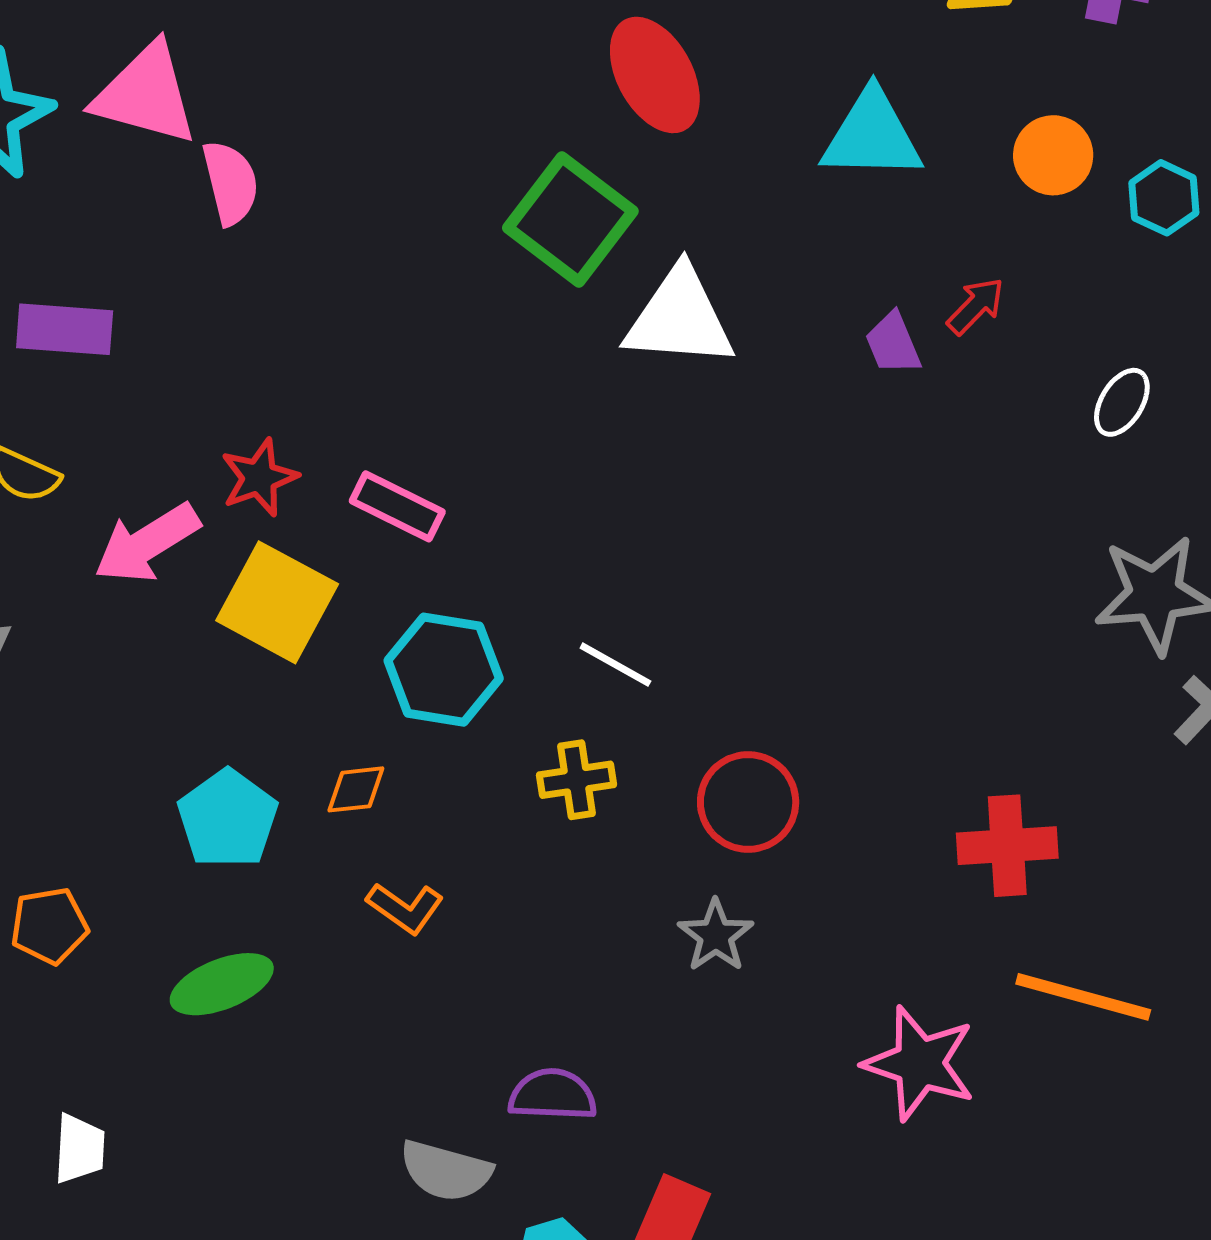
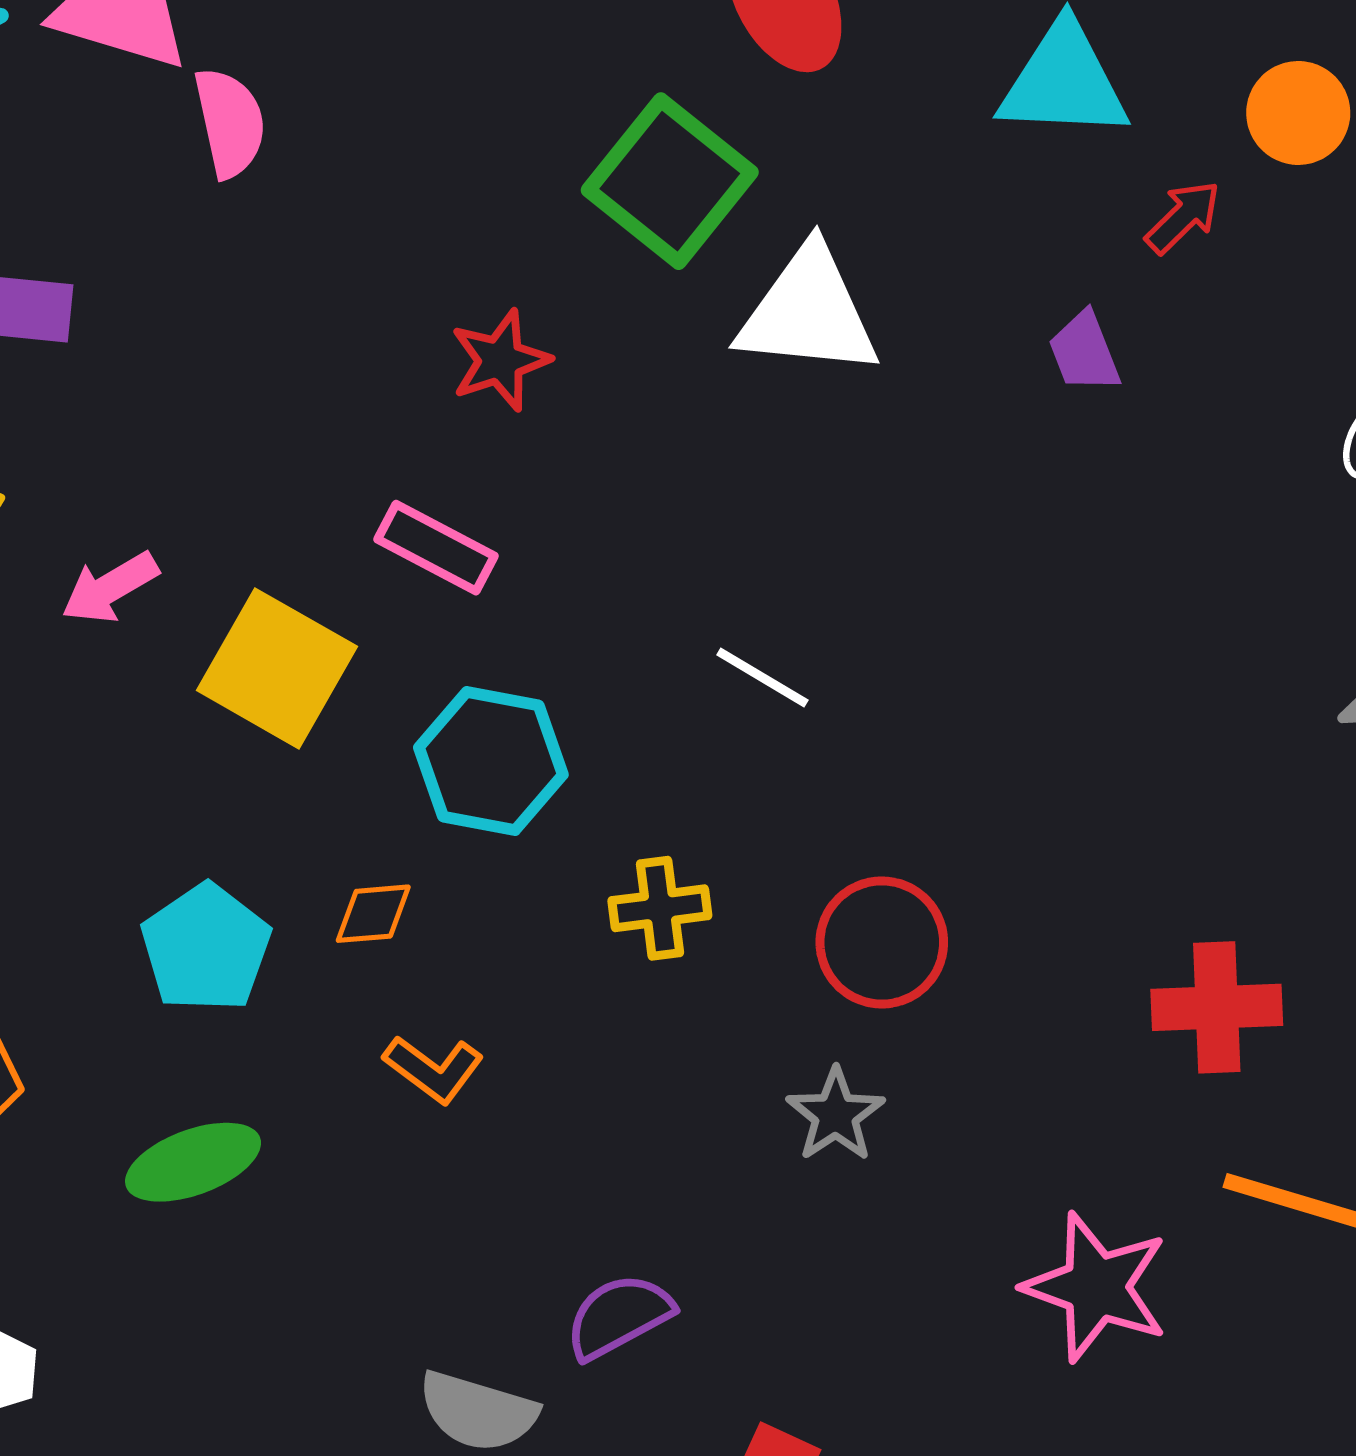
red arrow: (976, 306) -> (1183, 217), moved
red star: (259, 478) -> (500, 360), moved
pink arrow: (147, 543) -> (110, 588), size x0.7
white line: (615, 665) -> (762, 678), moved
purple semicircle: (553, 1095) -> (619, 1316), turned -32

